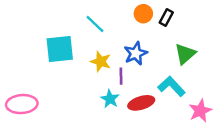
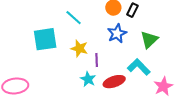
blue star: (136, 53) -> (117, 33), moved

